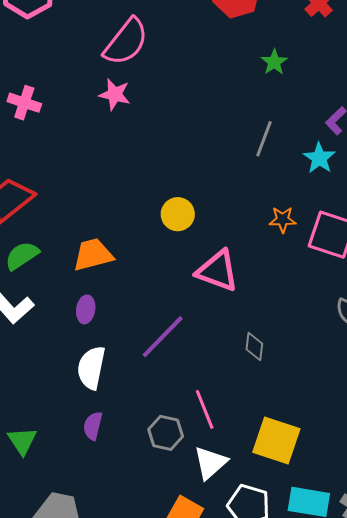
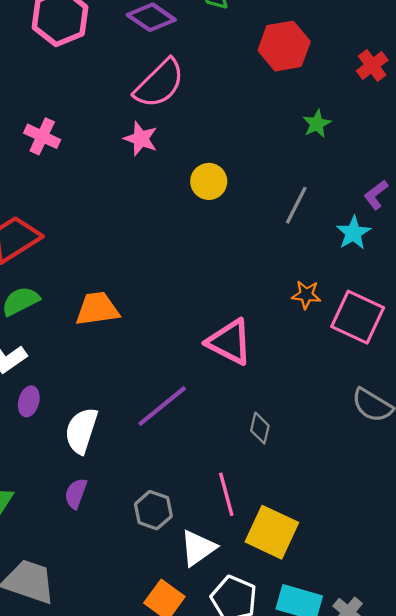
yellow circle: (178, 214) -> (209, 181), moved
purple ellipse: (86, 309) -> (29, 401), moved
pink line: (205, 409) -> (226, 494), moved

